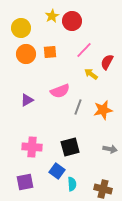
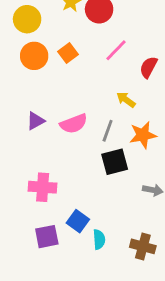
orange square: (50, 52) -> (68, 53), turned -32
yellow arrow: (91, 74) -> (126, 100), moved
pink semicircle: (60, 91) -> (74, 124), moved
black square: (70, 147) -> (115, 162), moved
purple square: (25, 182) -> (47, 237), moved

